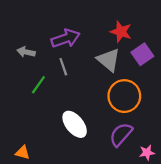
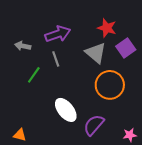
purple semicircle: (121, 134) -> (94, 125), moved

